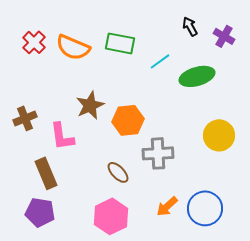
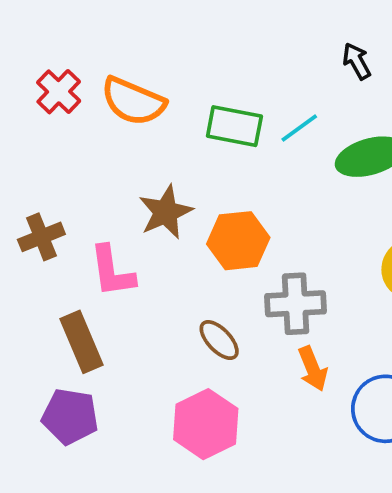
green rectangle: (120, 43) -> (234, 126), moved
orange arrow: (167, 206) -> (313, 369), moved, turned -70

